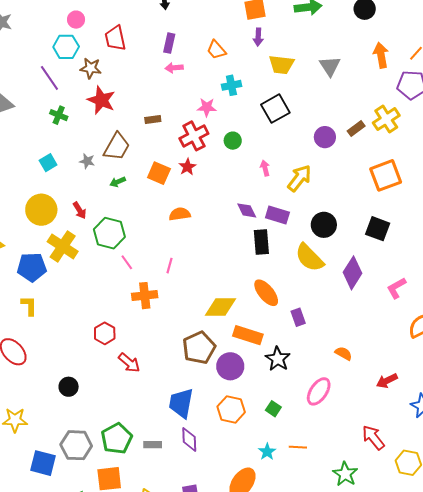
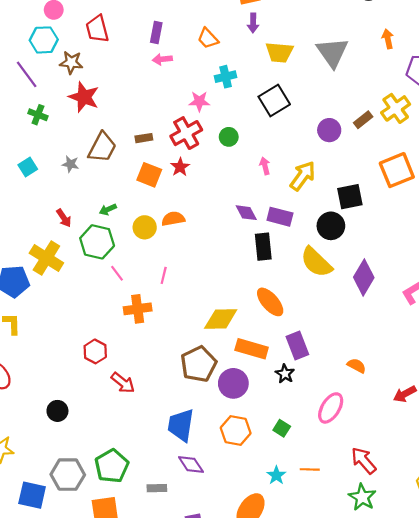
orange arrow: (381, 55) -> (388, 39), size x0.7
gray triangle: (330, 66) -> (332, 52), size x1.4
brown rectangle: (153, 119) -> (144, 138), moved
green arrow: (118, 182) -> (108, 209), moved
yellow circle: (41, 210) -> (145, 227), moved, size x0.7
black square: (378, 229) -> (350, 197), moved, turned -30
purple rectangle: (298, 317) -> (297, 345), moved, size x1.4
black star: (278, 359) -> (285, 374), size x0.7
red arrow: (373, 438) -> (364, 461), moved
purple diamond: (189, 439) -> (191, 464), turned -30
gray rectangle: (153, 445) -> (157, 488), moved

